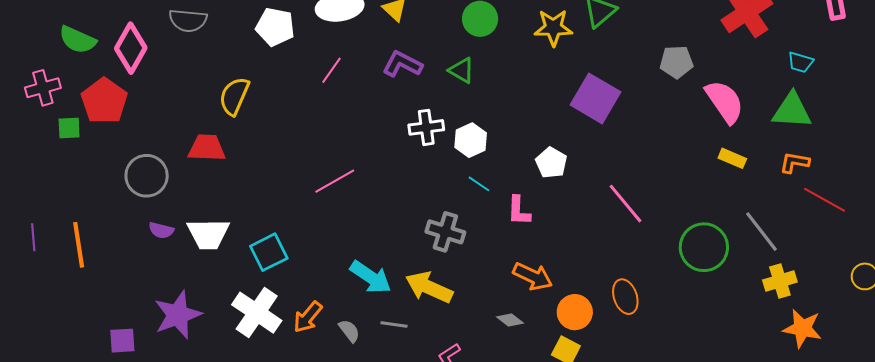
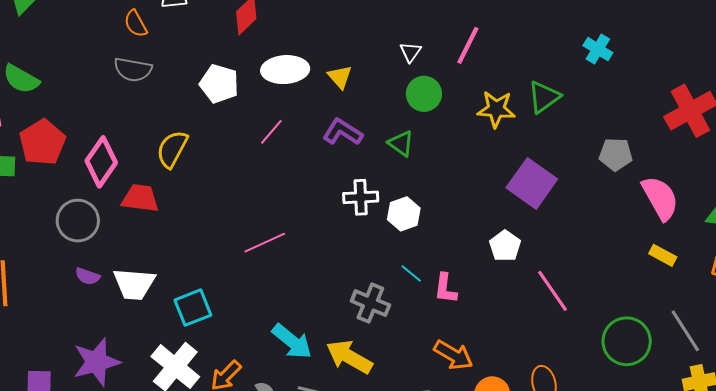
pink diamond: (131, 48) -> (101, 162), moved
white pentagon: (551, 163) -> (505, 246), moved
cyan line: (479, 184) -> (411, 273), moved

